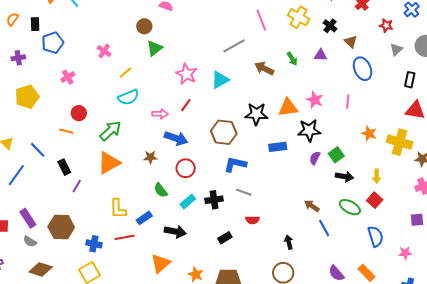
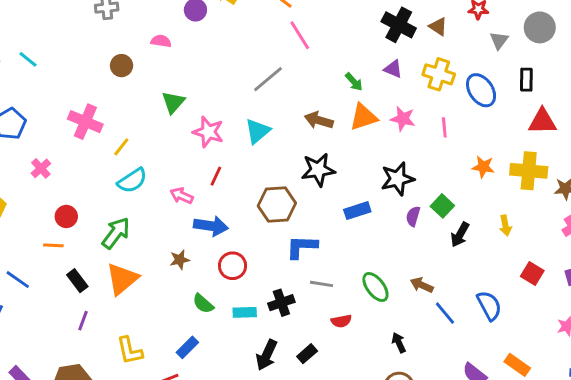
yellow cross: (299, 17) -> (439, 74), moved
brown circle: (144, 26) -> (122, 66), moved
black cross: (330, 26) -> (399, 25), size x1.6
brown triangle: (351, 42) -> (438, 27), moved
green triangle: (155, 48) -> (173, 102), moved
pink cross: (104, 51) -> (85, 122), size x1.6
purple triangle: (321, 55) -> (393, 69), turned 32
brown arrow: (264, 68) -> (319, 120), moved
blue ellipse: (363, 69) -> (481, 90), moved
pink star: (315, 100) -> (403, 119), moved
orange triangle: (288, 108) -> (363, 117), moved
pink arrow: (160, 114) -> (182, 196), turned -147
black rectangle: (64, 167) -> (77, 281), moved
black arrow: (344, 177) -> (460, 235), turned 120
red square: (375, 200) -> (532, 273), moved
cyan rectangle: (188, 202) -> (245, 312), turned 49
green ellipse: (350, 207) -> (375, 287), moved, turned 35
yellow L-shape: (118, 209) -> (130, 351), moved
black arrow: (175, 232) -> (267, 355), moved, turned 115
blue semicircle: (376, 236) -> (489, 306), moved

